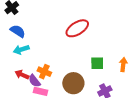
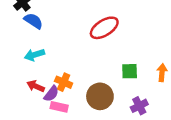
blue semicircle: (18, 31) -> (33, 21), moved
purple semicircle: (34, 81) -> (51, 94), turned -104

